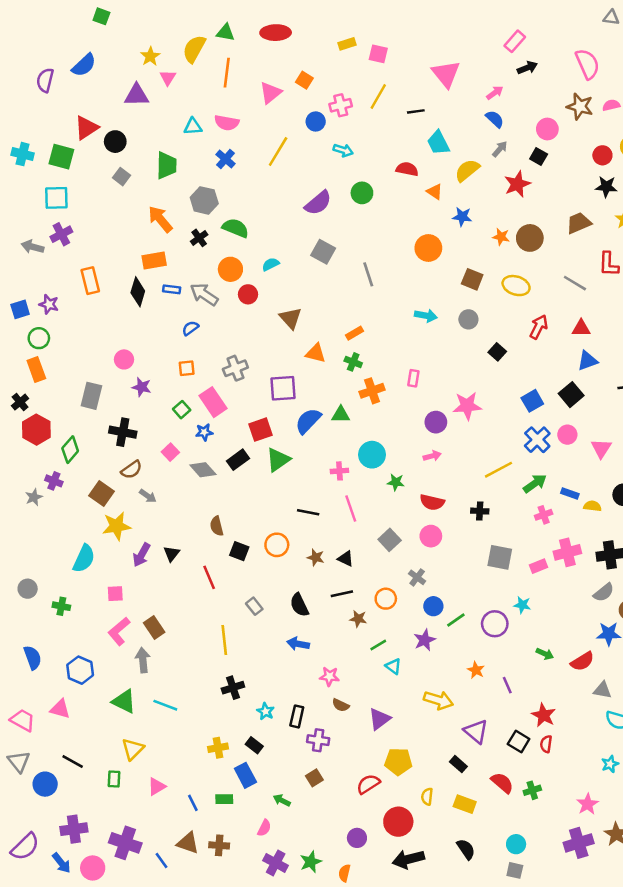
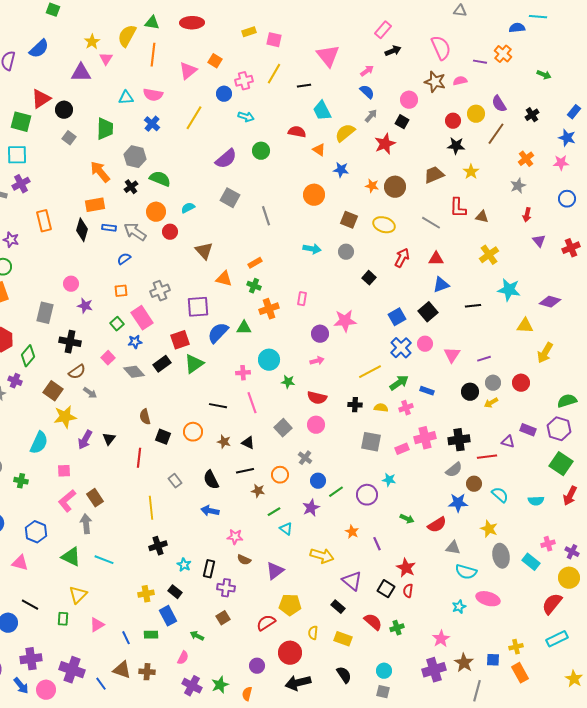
yellow semicircle: (592, 506) -> (381, 408), moved
red line: (209, 577) -> (139, 458), turned 30

